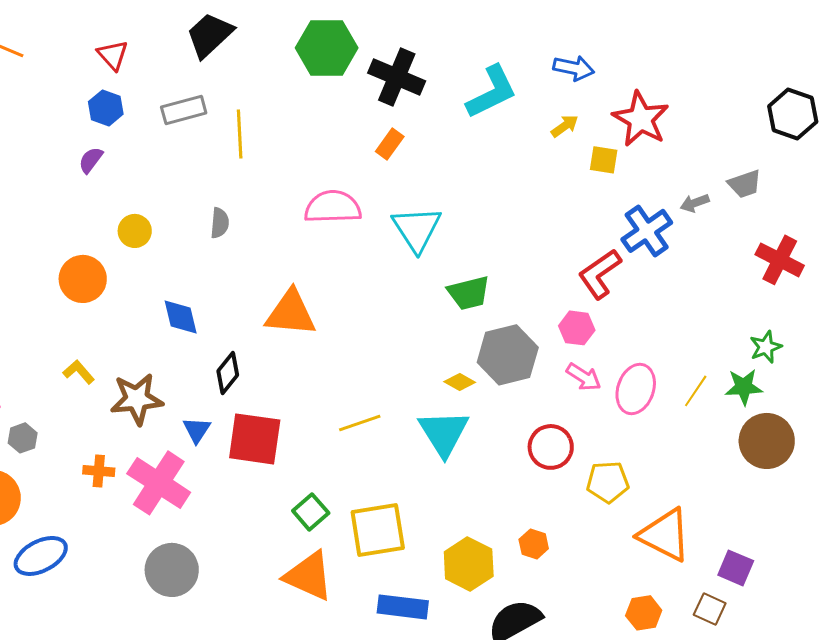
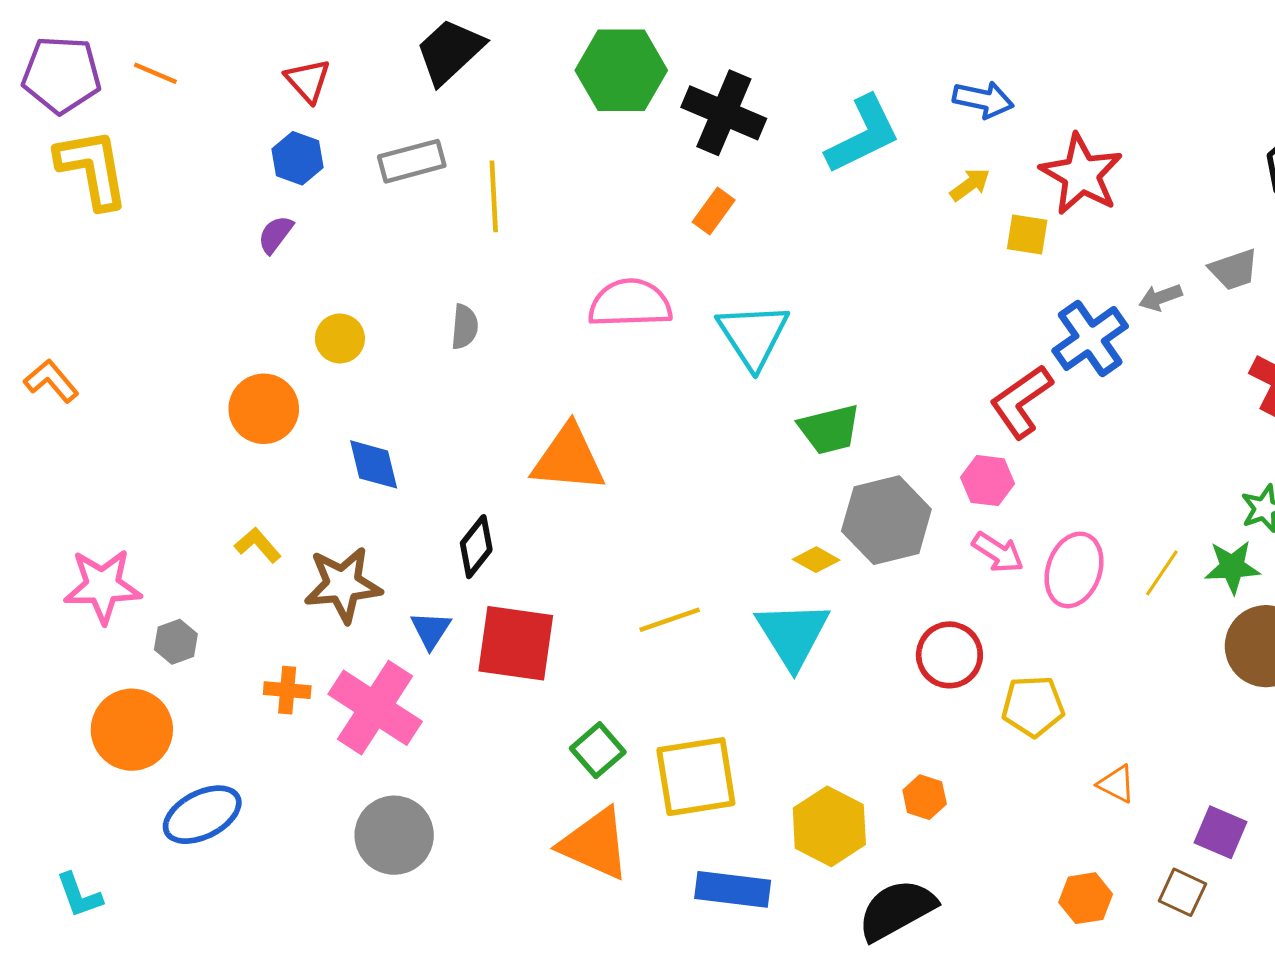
blue diamond: (181, 317) -> (374, 464), moved
orange triangle: (665, 535) -> (1116, 784), size x0.5

